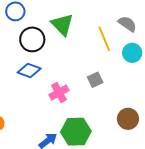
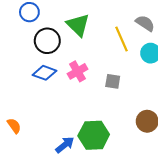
gray square: (95, 80) -> (113, 81), turned 35
pink cross: (59, 93) -> (78, 71), moved

